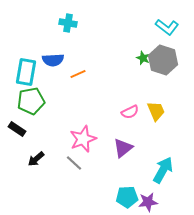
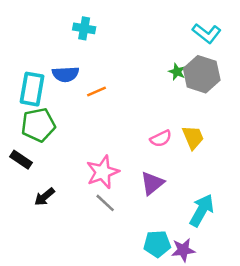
gray line: (74, 163) -> (105, 203), moved

